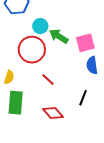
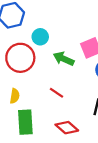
green arrow: (59, 36) -> (64, 59), moved
red circle: (32, 50) -> (20, 58), moved

